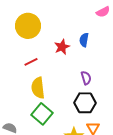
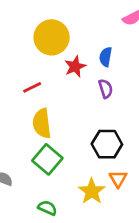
yellow circle: (28, 26) -> (52, 37), moved
purple semicircle: (86, 78) -> (106, 89), moved

